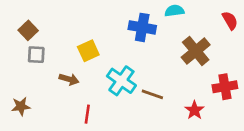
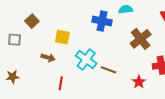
brown square: (28, 30) -> (32, 21), moved
yellow square: (88, 51) -> (62, 37), turned 35
gray square: (36, 55) -> (15, 40), moved

